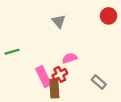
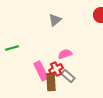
gray triangle: (59, 21) -> (55, 20), turned 32
gray rectangle: (99, 82) -> (68, 76), moved

